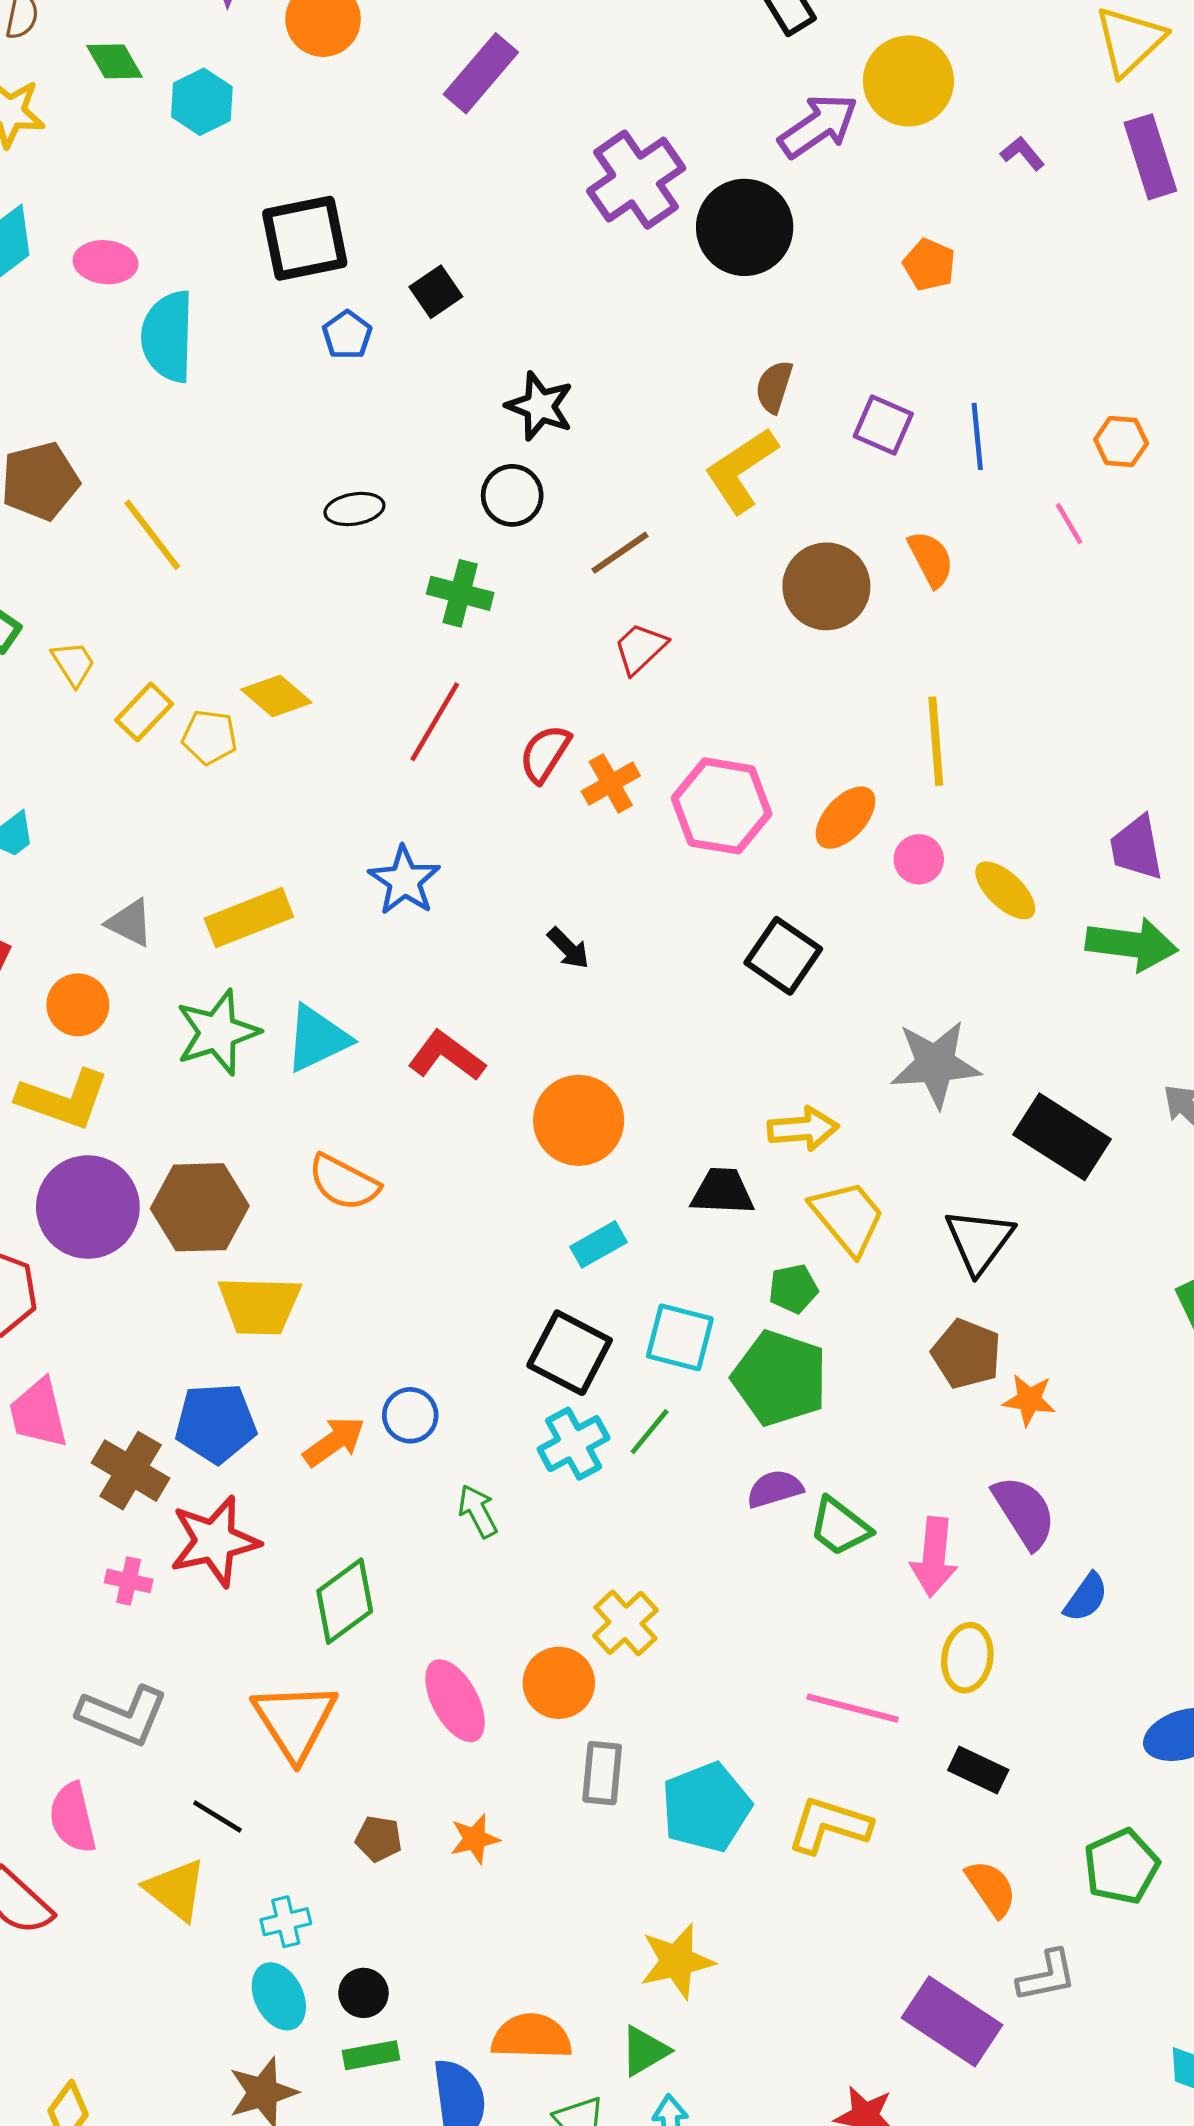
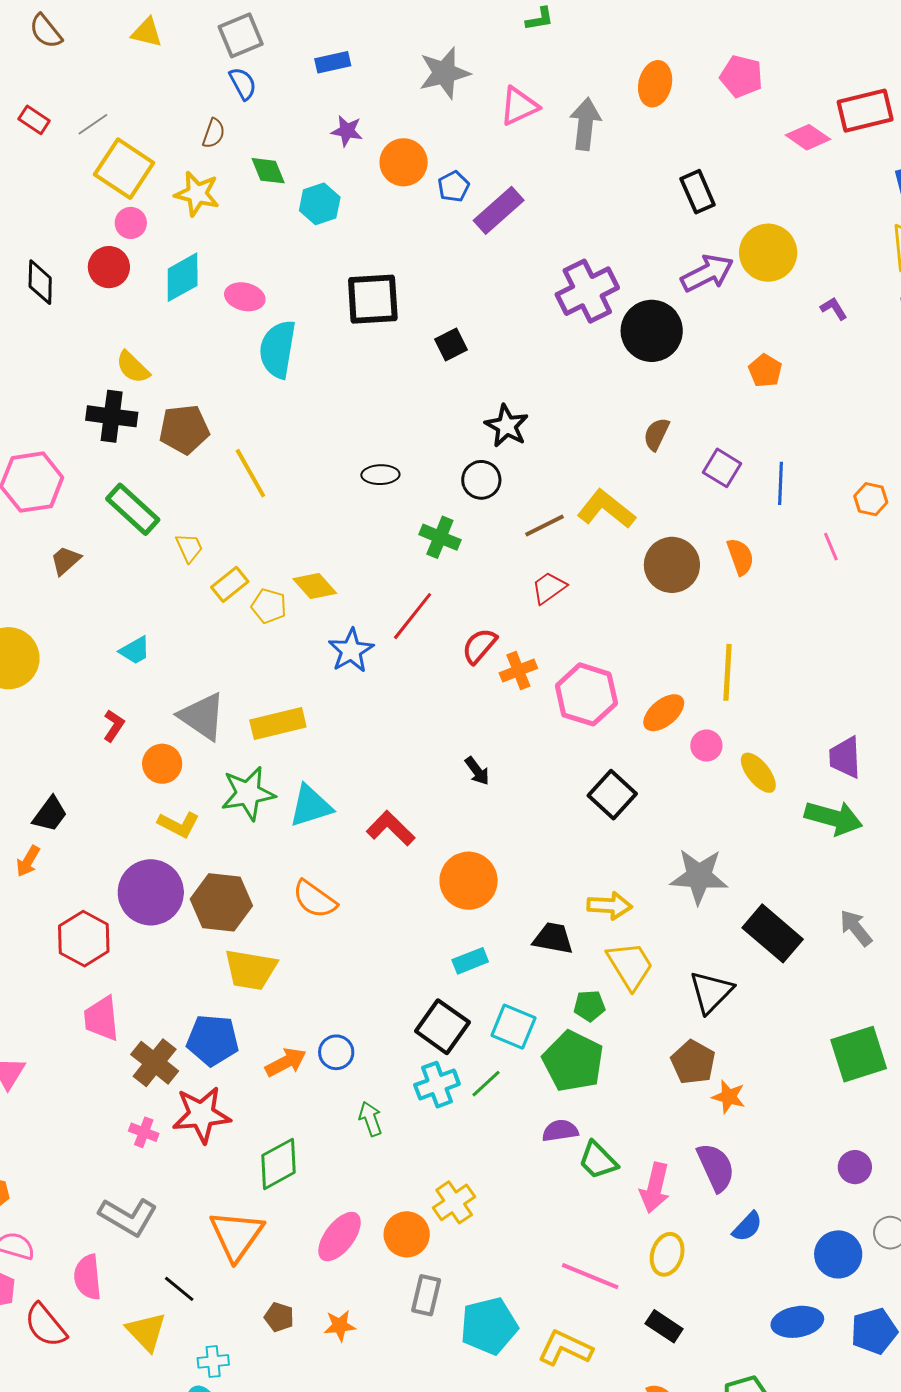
blue pentagon: (347, 335) -> (454, 186), moved
yellow L-shape: (741, 470) -> (606, 509), moved, turned 64
blue star: (404, 881) -> (351, 651), moved
gray triangle: (130, 923) -> (202, 716), size x1.6
yellow L-shape: (63, 1099) -> (179, 824), moved, size x0.7
pink ellipse: (455, 1701) -> (340, 1237), turned 58

